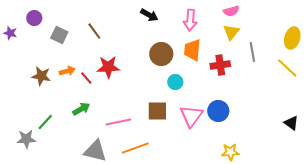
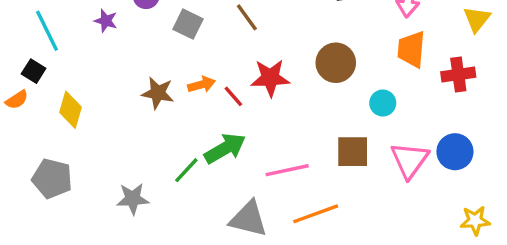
brown circle: (161, 54) -> (336, 63), moved
green arrow: (81, 109) -> (225, 148), size x1.4
green line: (45, 122) -> (186, 170), moved

